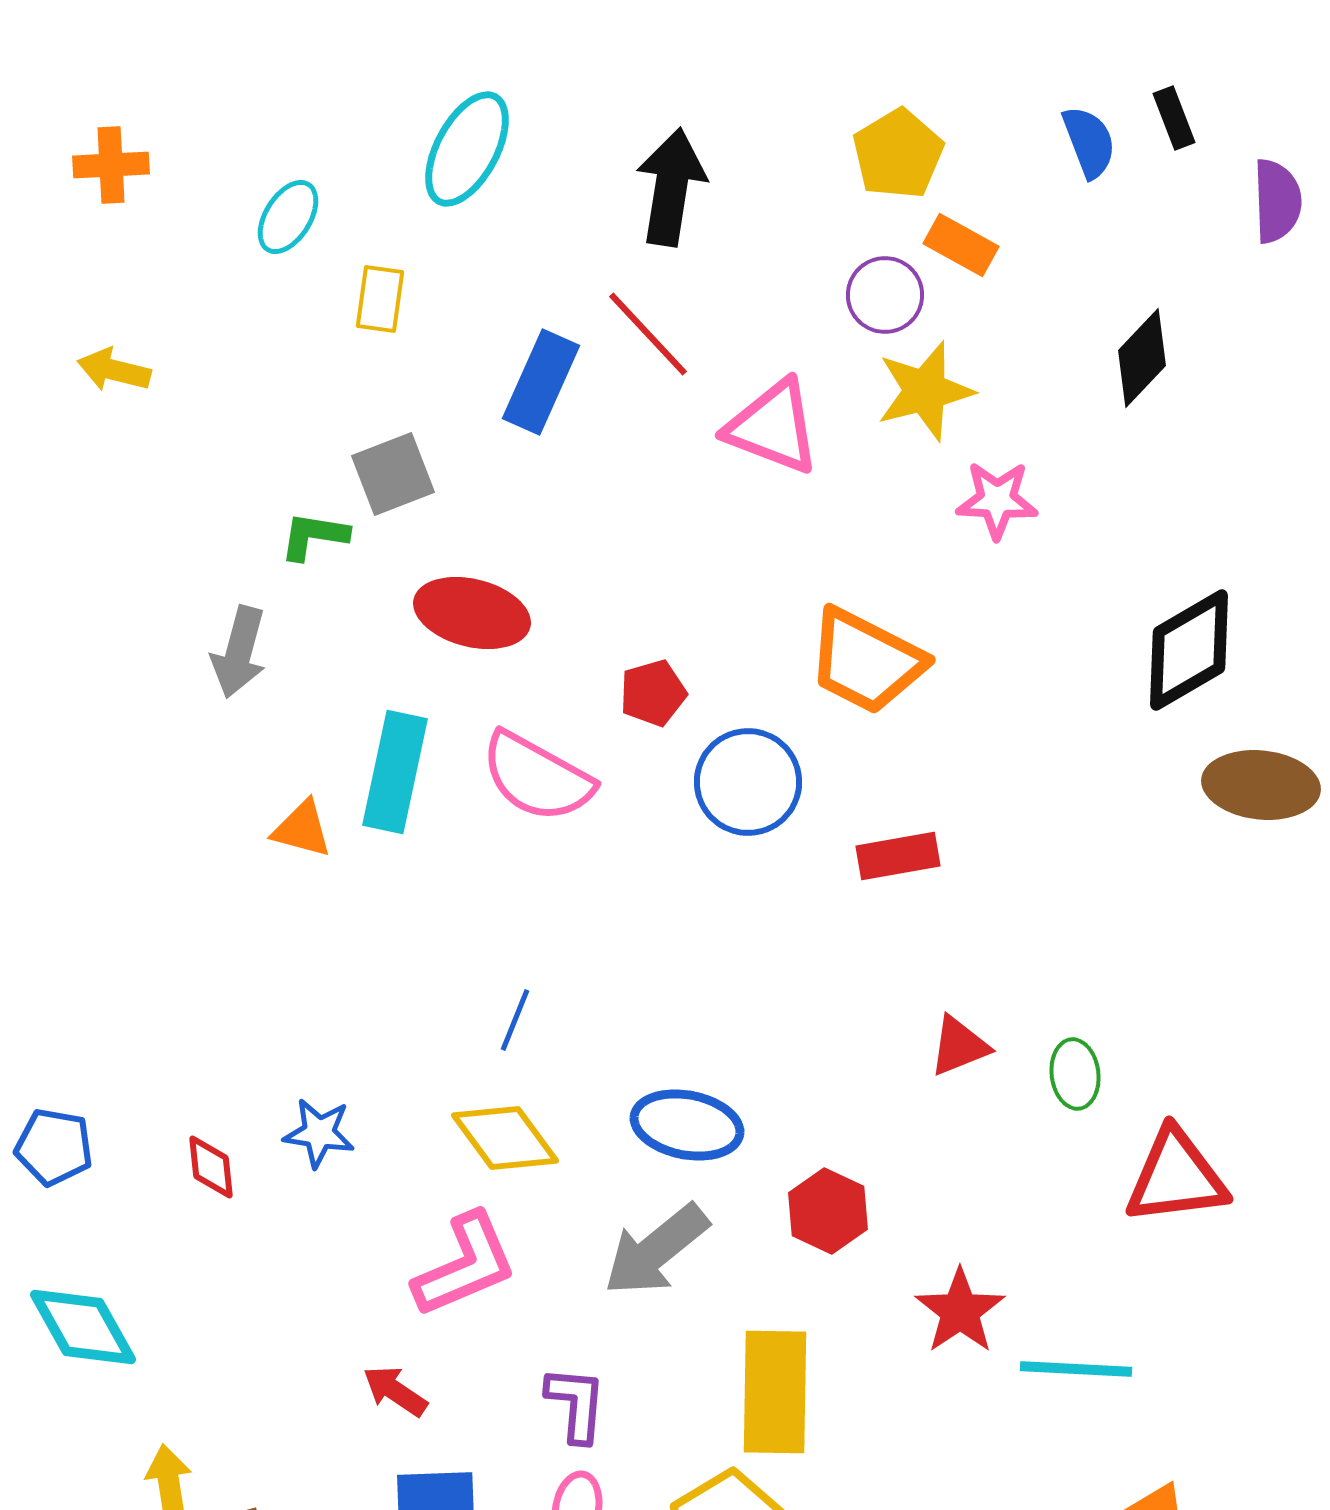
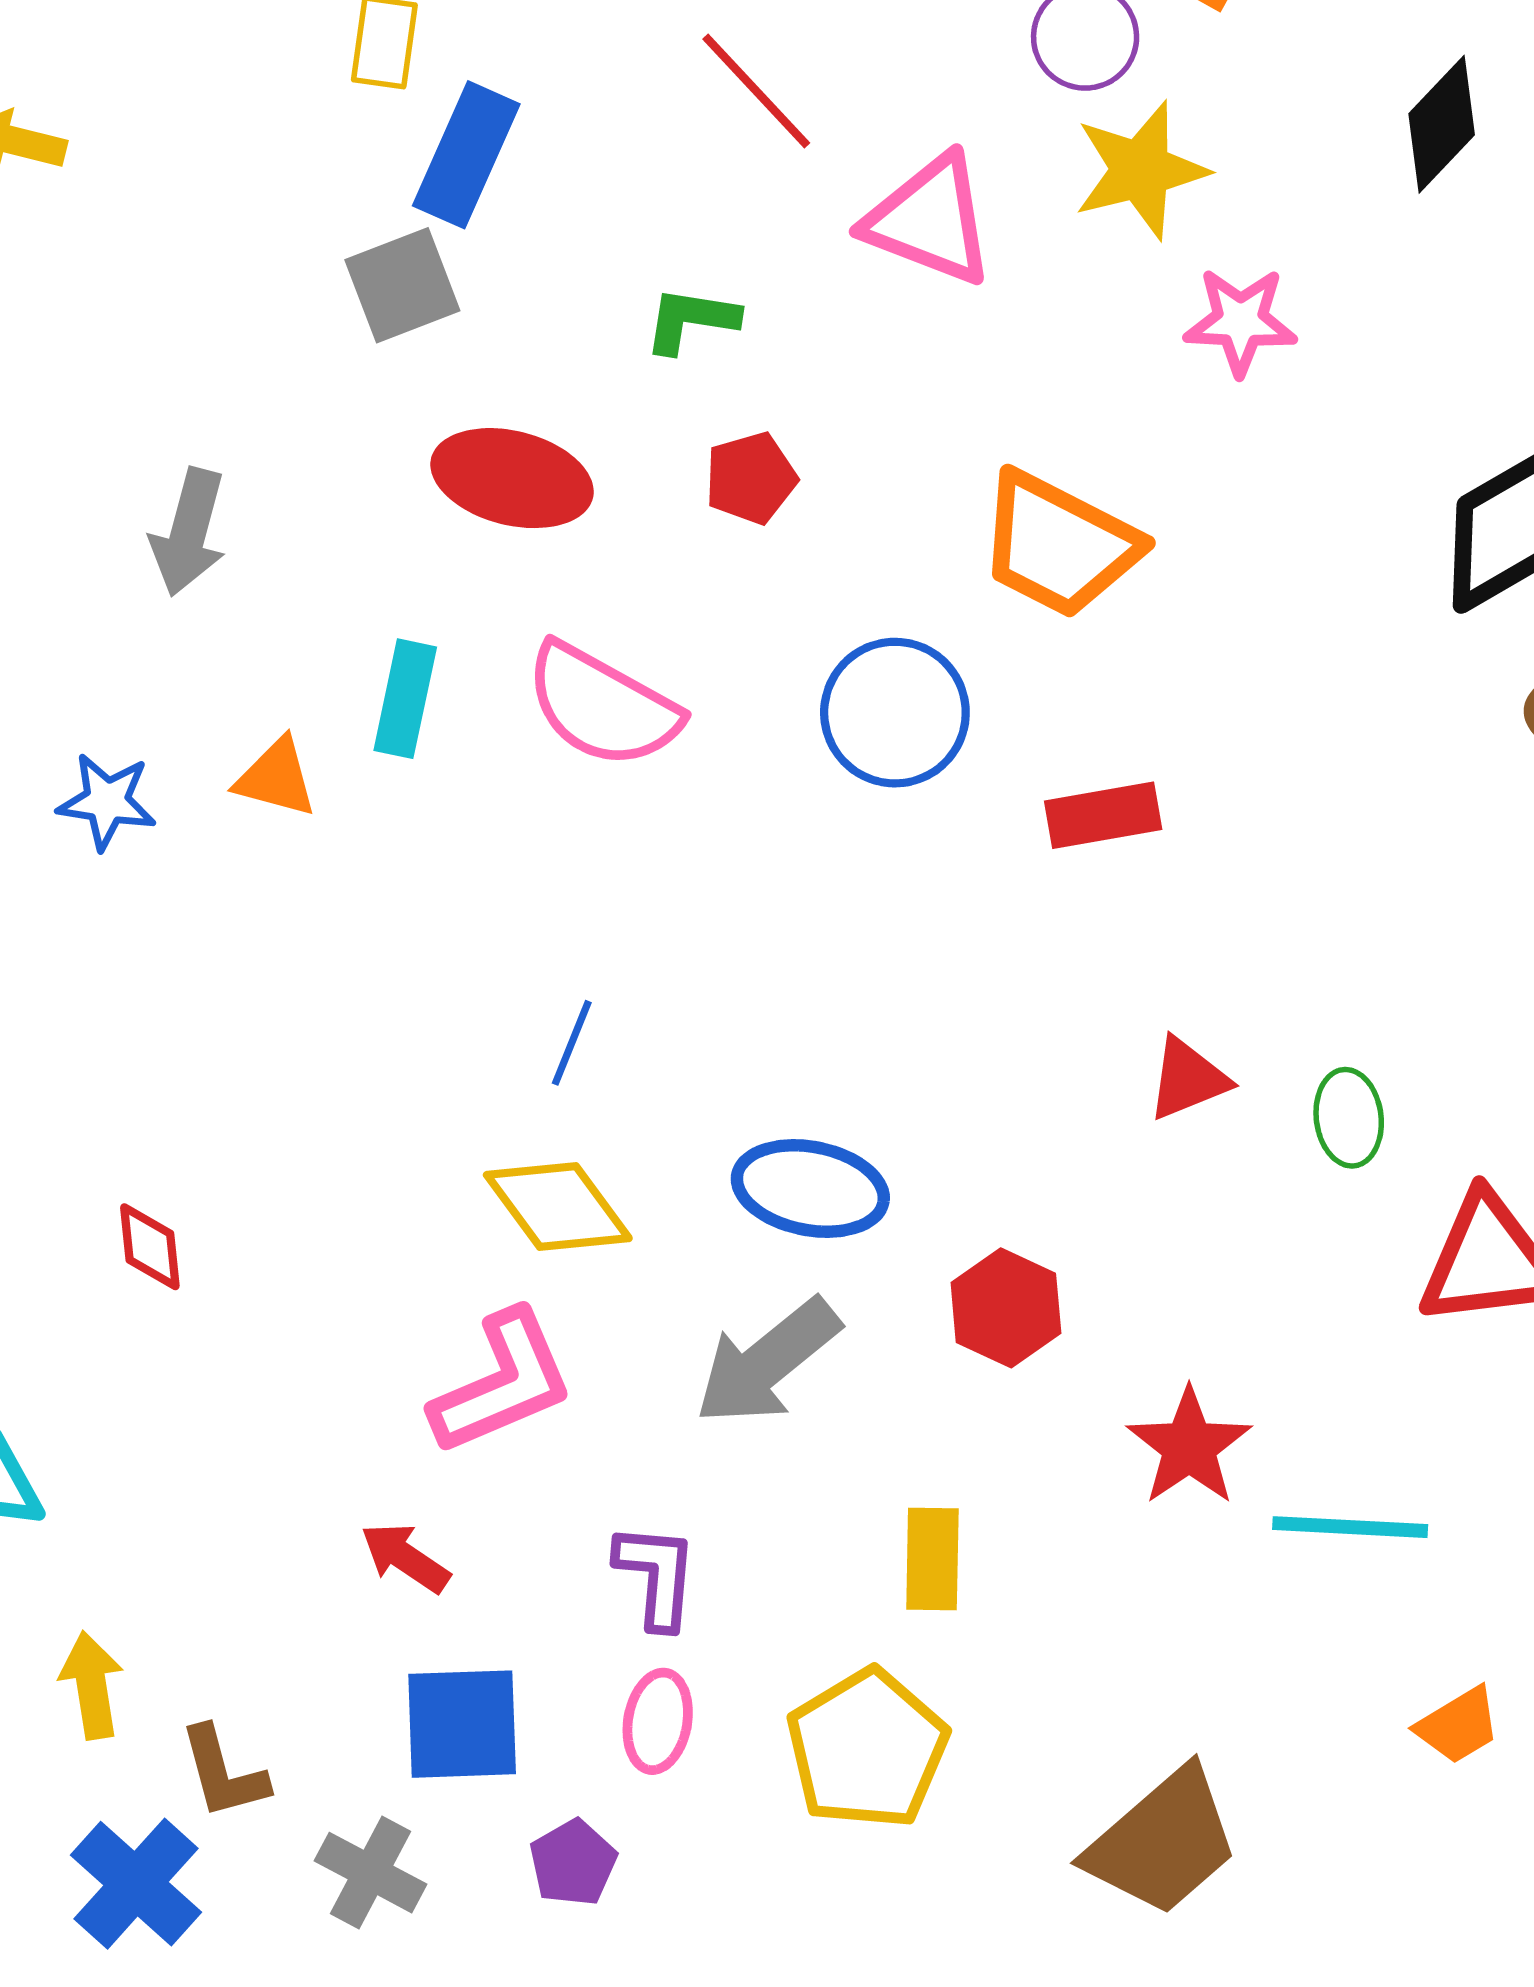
blue rectangle: (541, 382) -> (466, 155), moved
green L-shape: (314, 536) -> (691, 320), moved
red pentagon: (653, 693) -> (751, 478), moved
cyan rectangle: (395, 772) -> (405, 699), size x0.7
blue star: (319, 1133) -> (107, 801), moved
yellow rectangle: (775, 1392) -> (932, 1559), size x0.6

